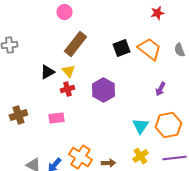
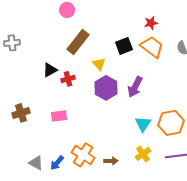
red star: (157, 13) -> (151, 23), moved
yellow triangle: (68, 71) -> (99, 64), moved
red cross: (67, 89) -> (68, 79), moved
purple arrow: (160, 89) -> (135, 87), moved, size x1.5

